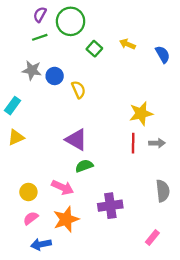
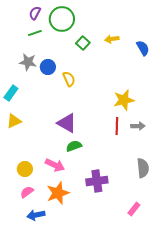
yellow arrow: (127, 44) -> (112, 39), turned -32

